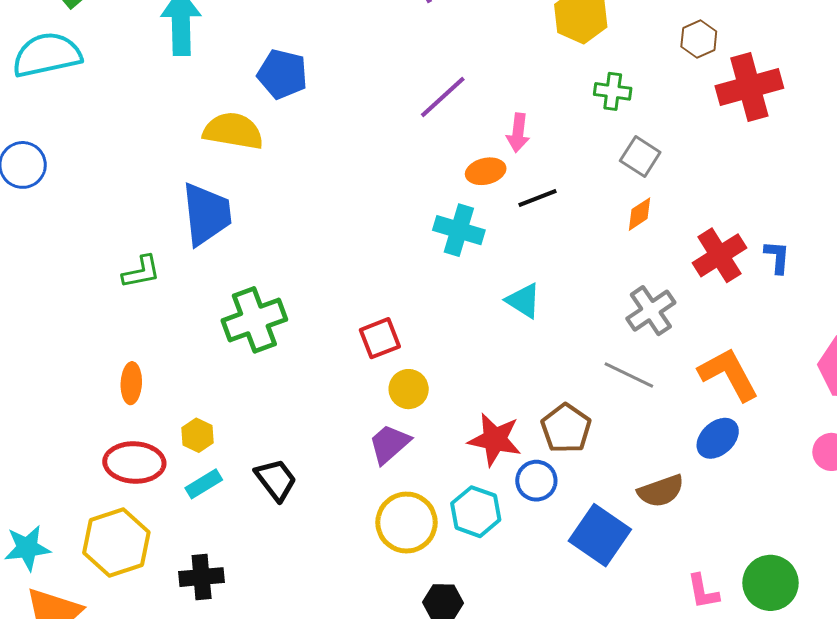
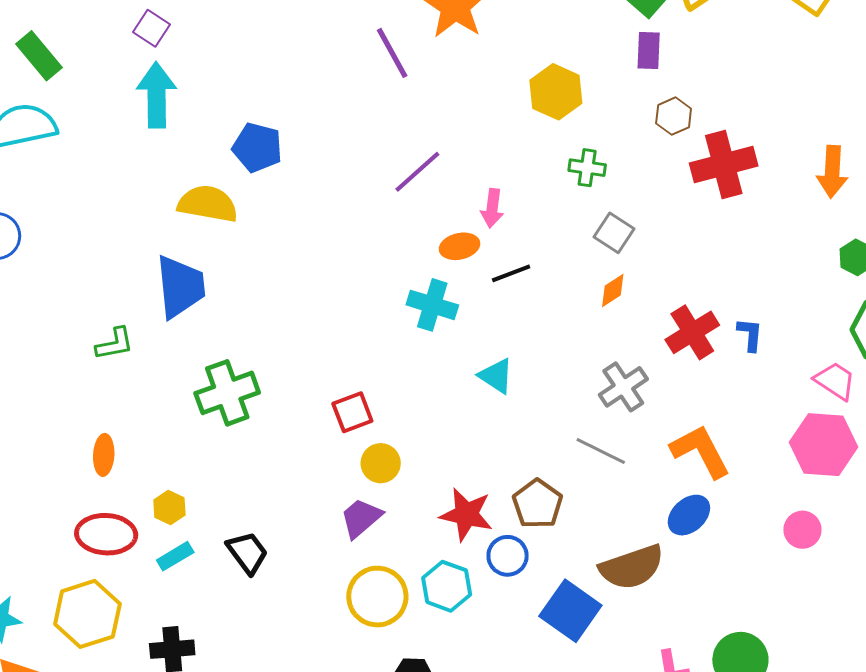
brown semicircle: (661, 491) -> (632, 567), size x1.4

